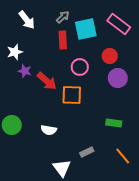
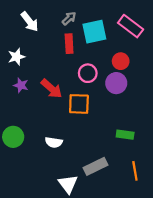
purple star: (25, 71) -> (21, 85), moved
purple circle: (118, 78) -> (116, 83), moved
gray rectangle: (87, 152) -> (95, 166), size x1.5
orange line: (123, 156) -> (135, 171), turned 30

